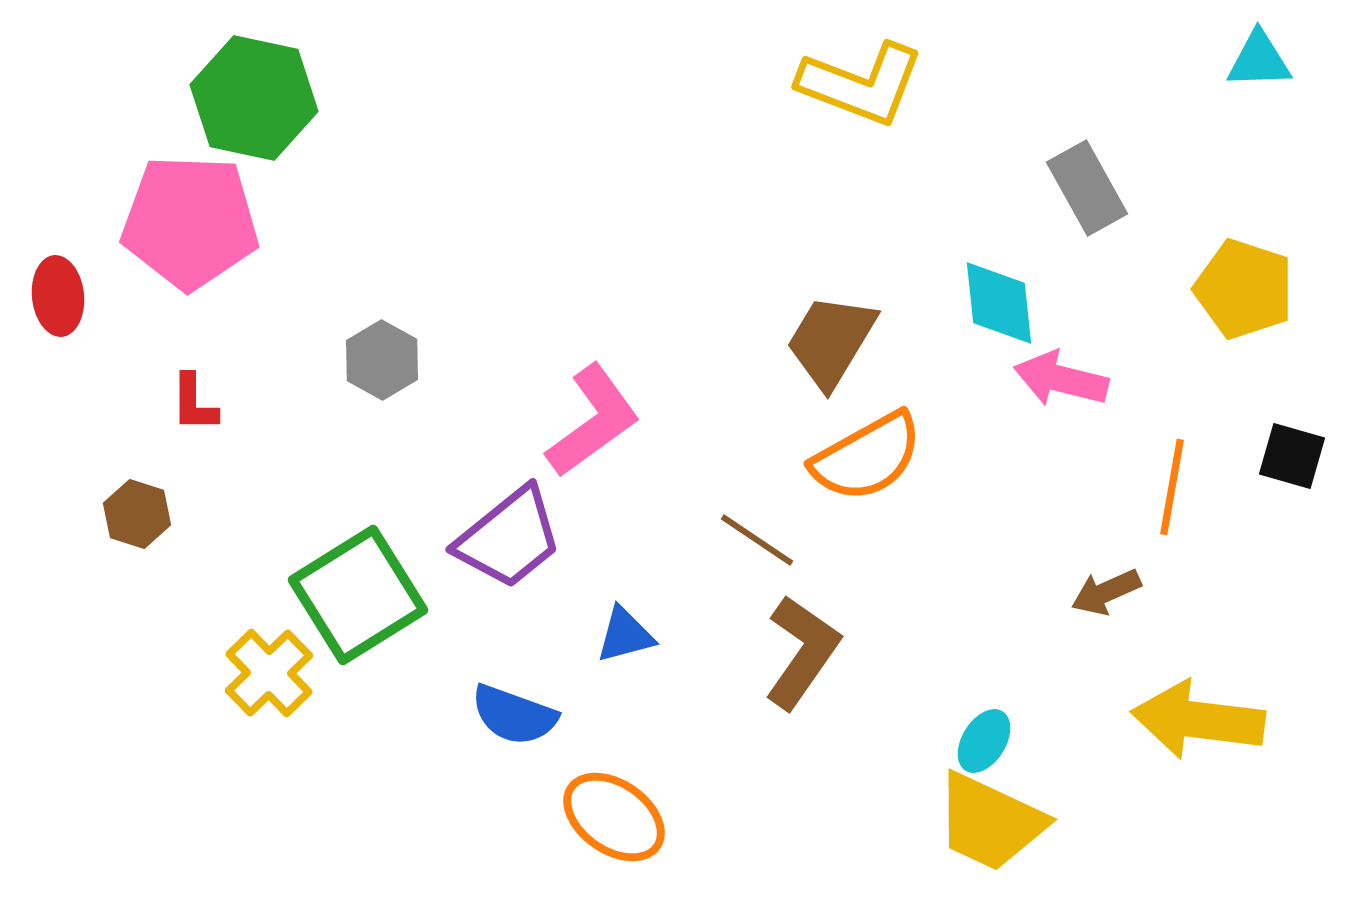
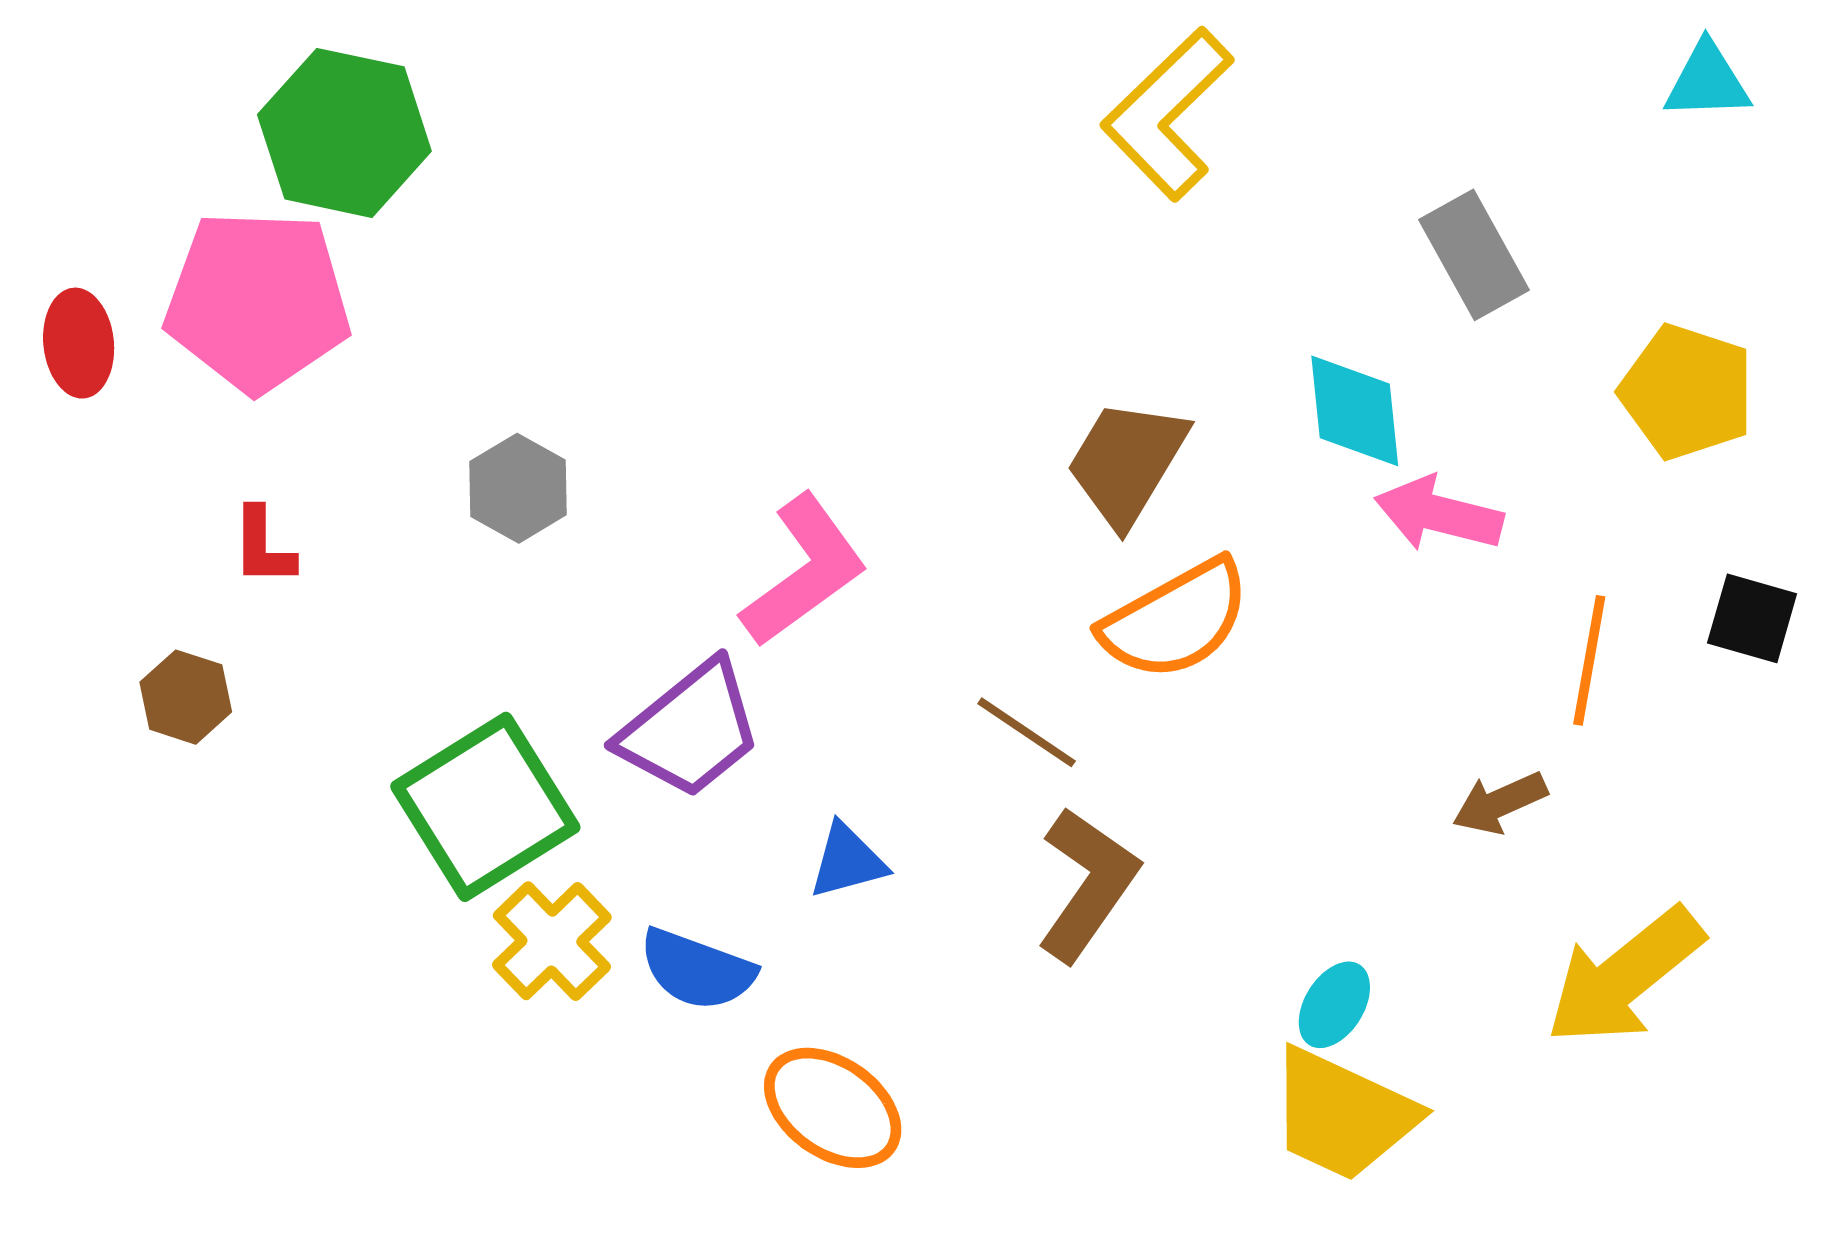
yellow L-shape: (861, 84) -> (1168, 114), turned 115
red ellipse: (58, 296) -> (79, 343), moved
yellow cross: (269, 673) -> (552, 941), moved
yellow arrow: (1198, 720) -> (1625, 976), turned -46

